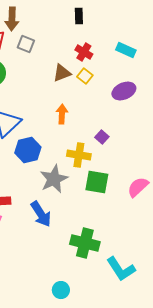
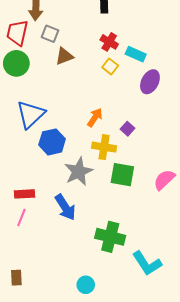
cyan rectangle: (126, 50) -> (136, 54), moved
brown triangle: (62, 73) -> (64, 56), moved
purple ellipse: (124, 91) -> (150, 82), turned -40
orange arrow: (62, 114) -> (95, 117), moved, turned 30

